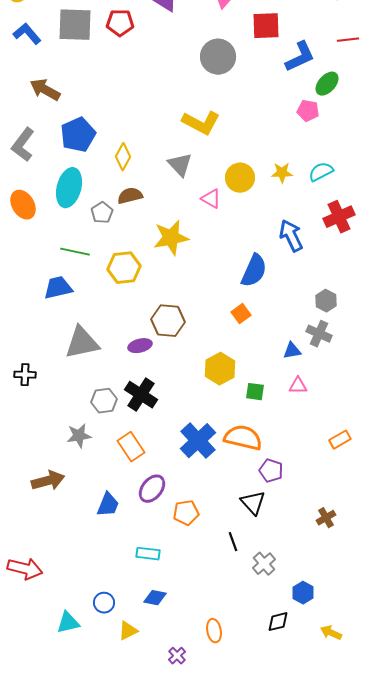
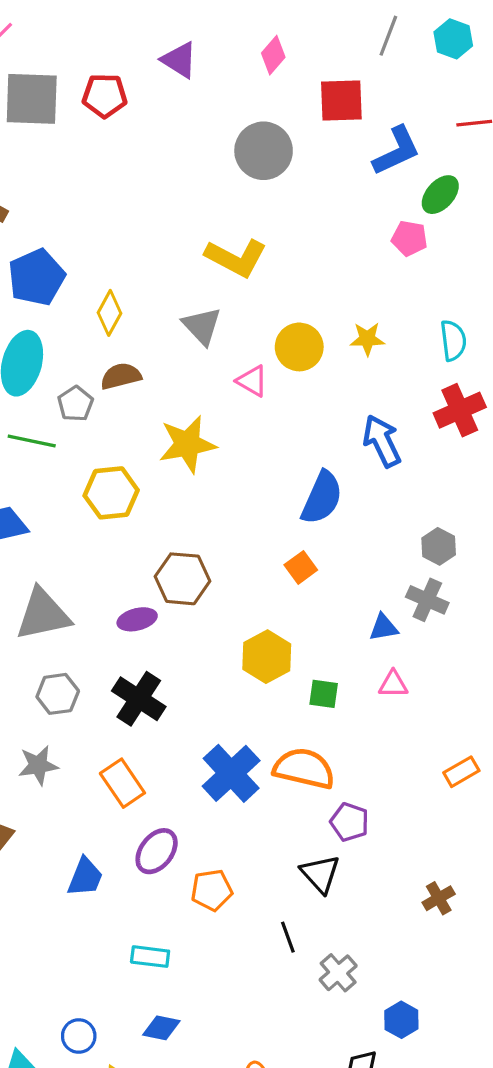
cyan semicircle: (321, 172) -> (453, 340), moved, turned 110
green line: (75, 252) -> (32, 441), moved
gray hexagon: (104, 401) -> (58, 694), moved

